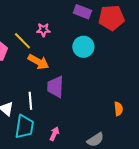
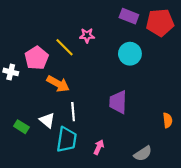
orange arrow: (38, 62) -> (58, 84), moved
purple trapezoid: (55, 87) -> (118, 102), moved

